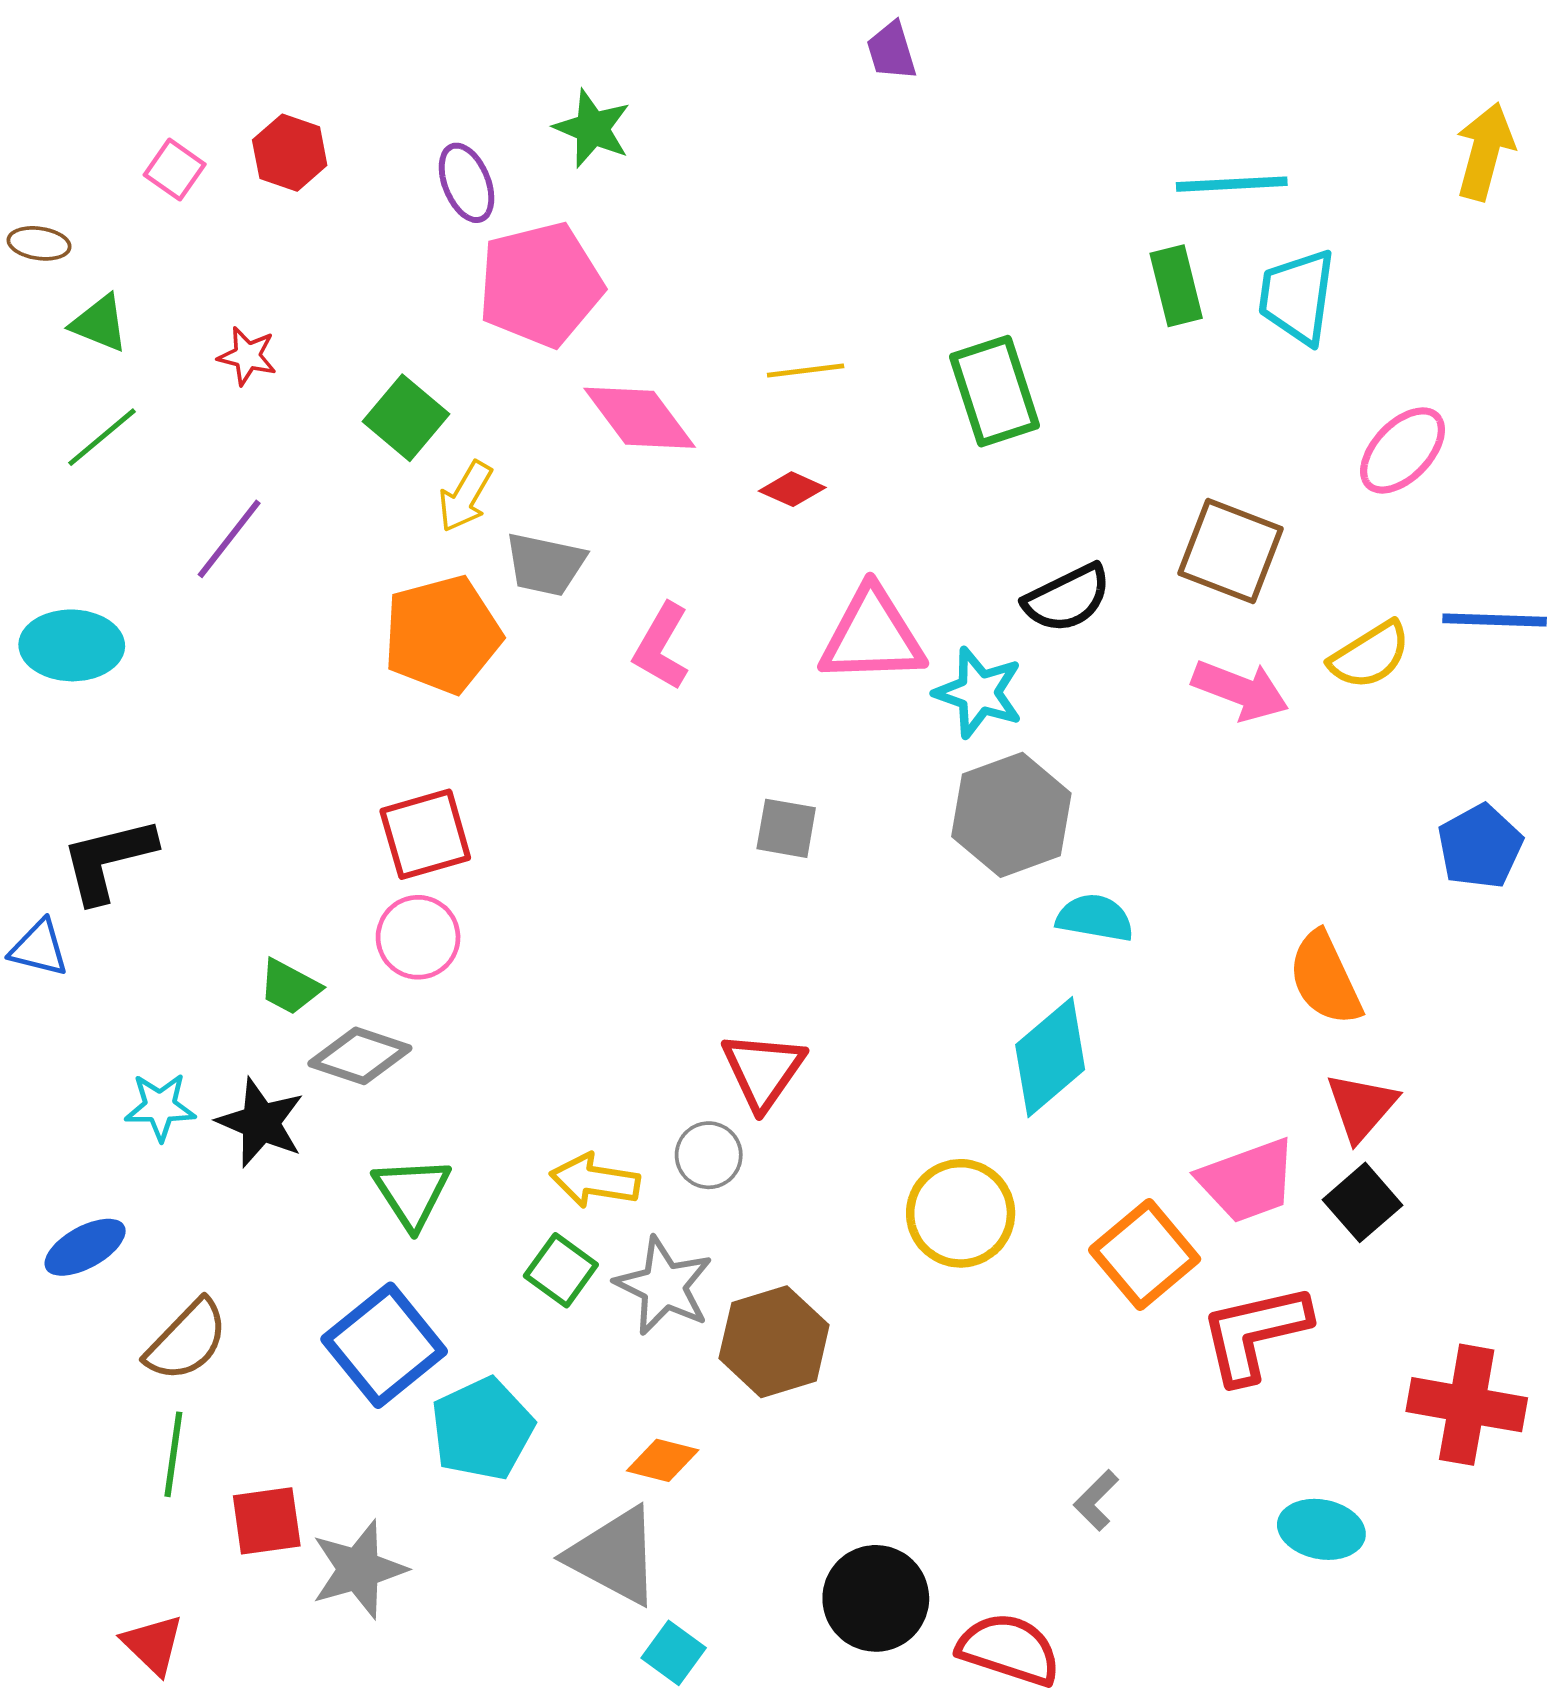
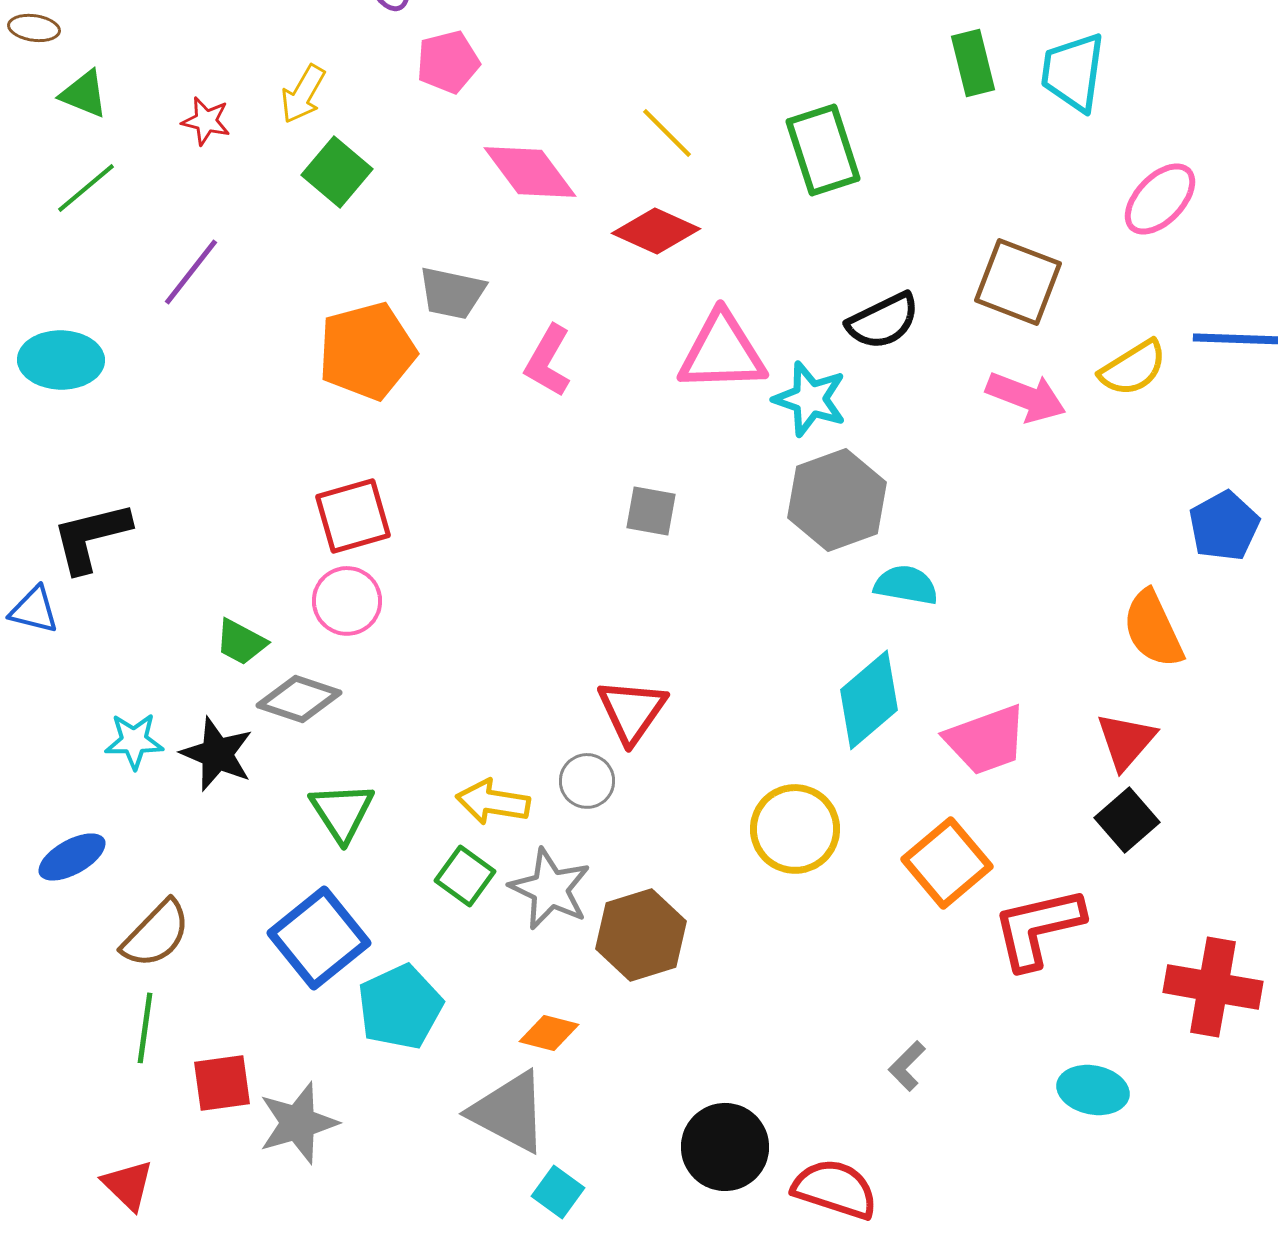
pink pentagon: (540, 285) -> (448, 62), size x0.6
yellow line: (806, 371) -> (667, 133), turned 52
red diamond: (792, 489) -> (656, 231), size x1.6
yellow arrow: (465, 496) -> (303, 94), moved
orange semicircle: (1325, 978) -> (1153, 629), moved
pink trapezoid: (1248, 1181) -> (986, 740), moved

